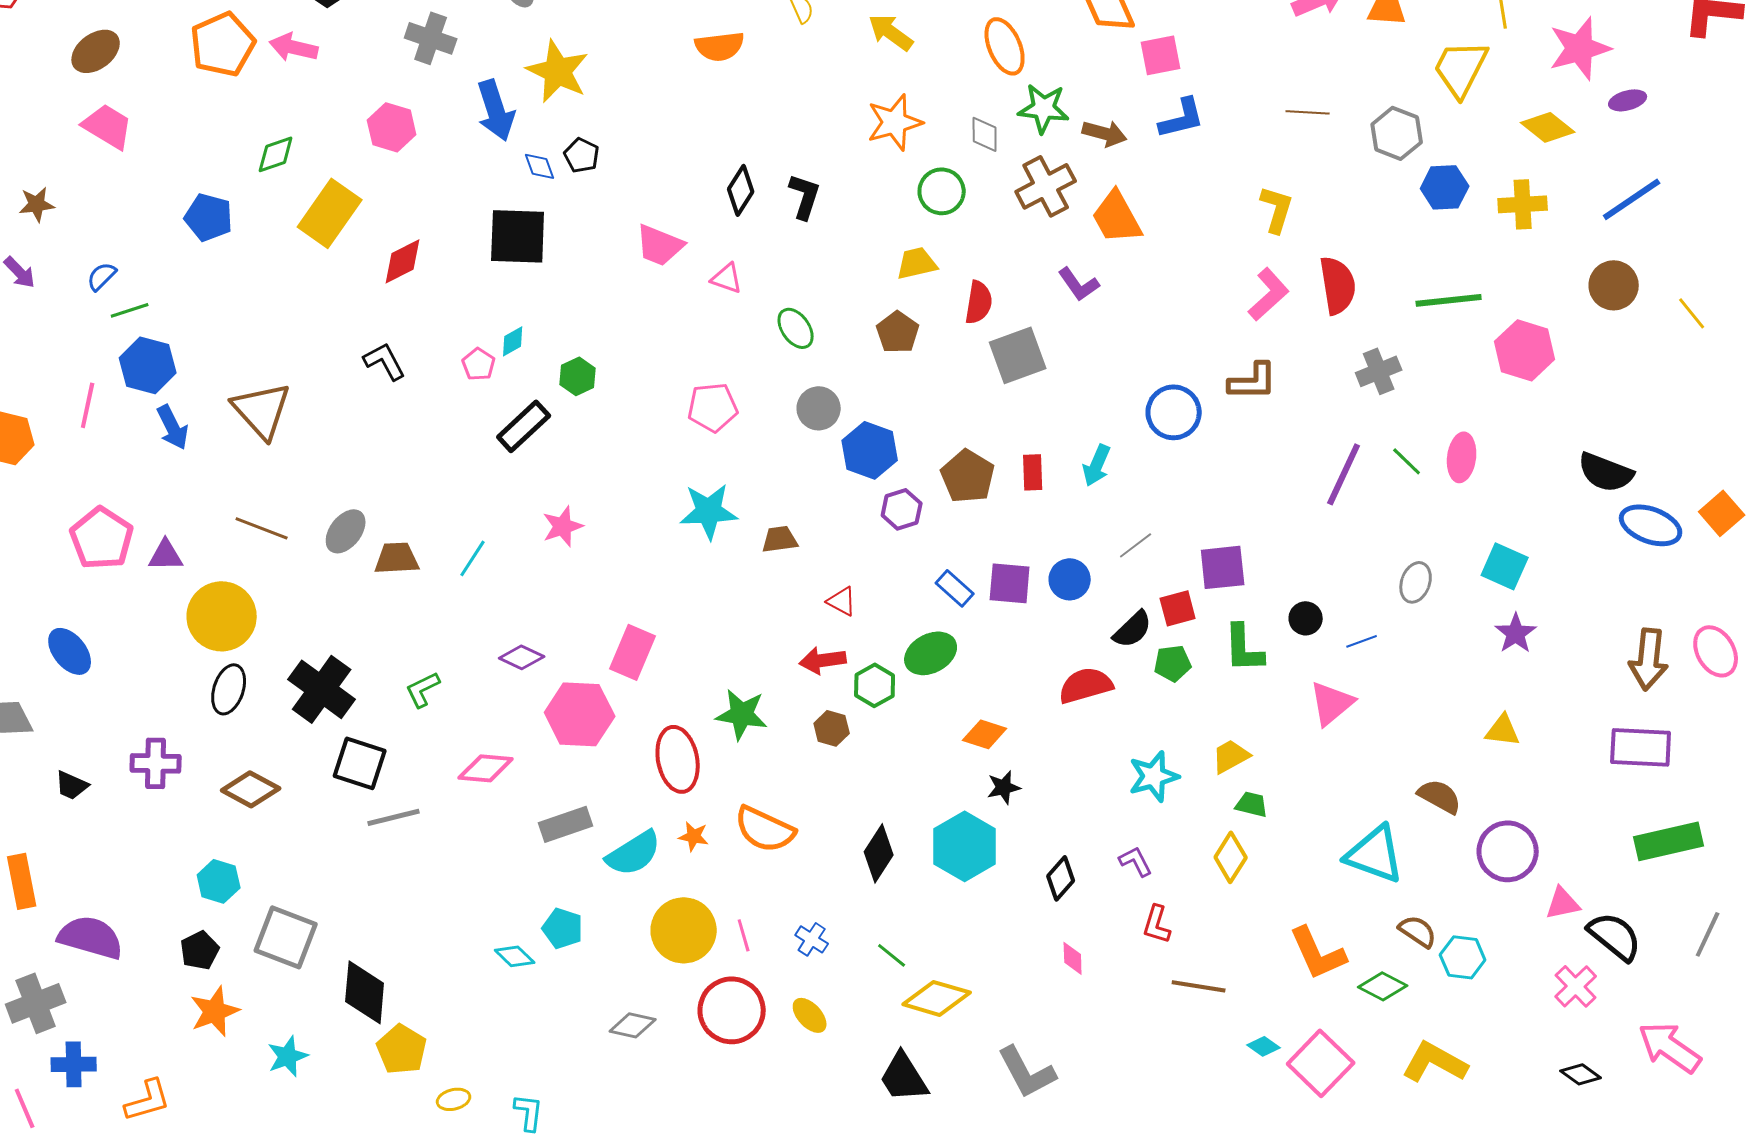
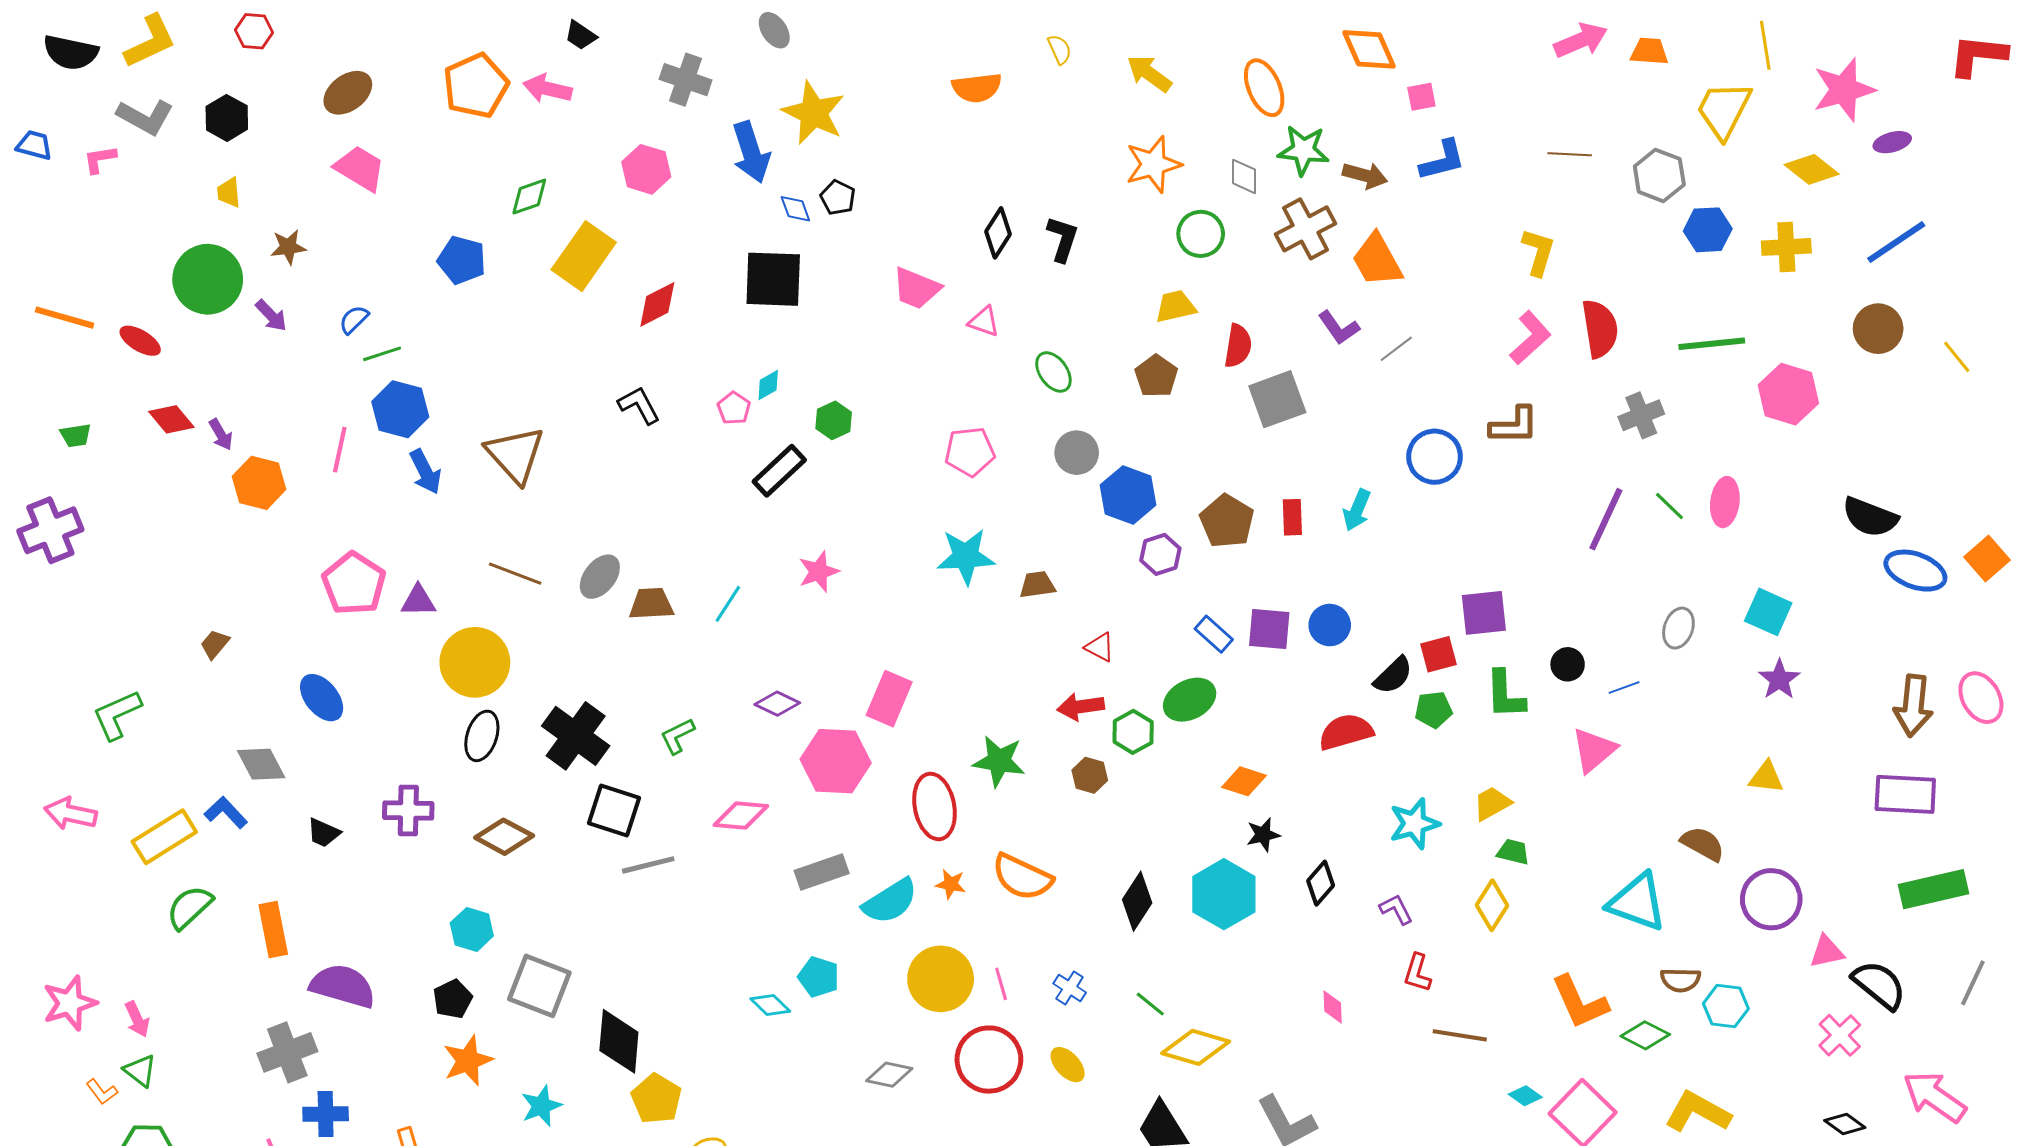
pink square: (1161, 55) -> (1421, 97), size x0.7
gray line: (1136, 545) -> (1396, 349), moved
black diamond: (1061, 878) -> (1321, 883), moved
brown semicircle: (1418, 931) -> (1681, 980), turned 147

